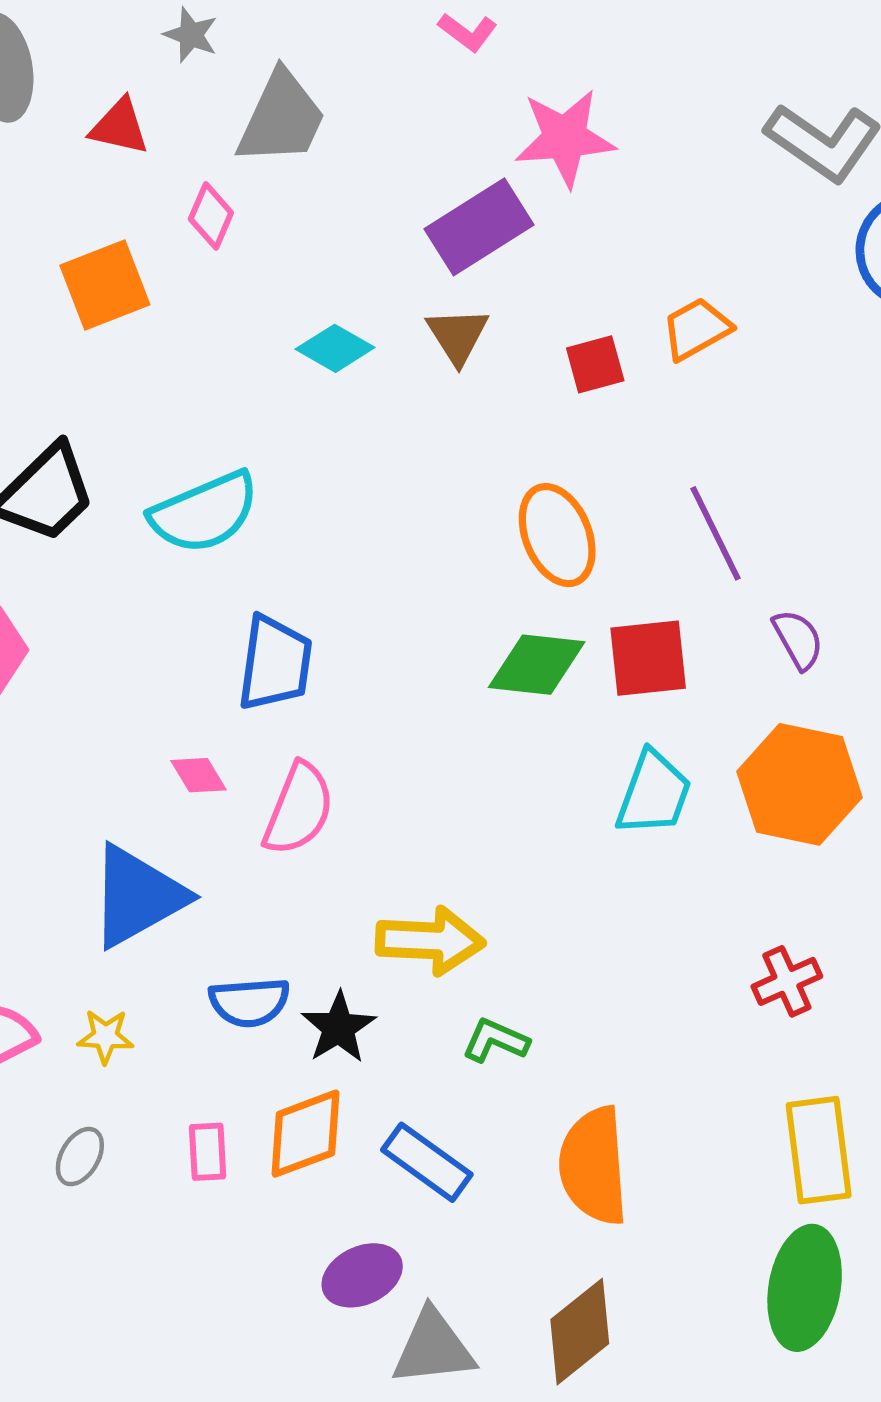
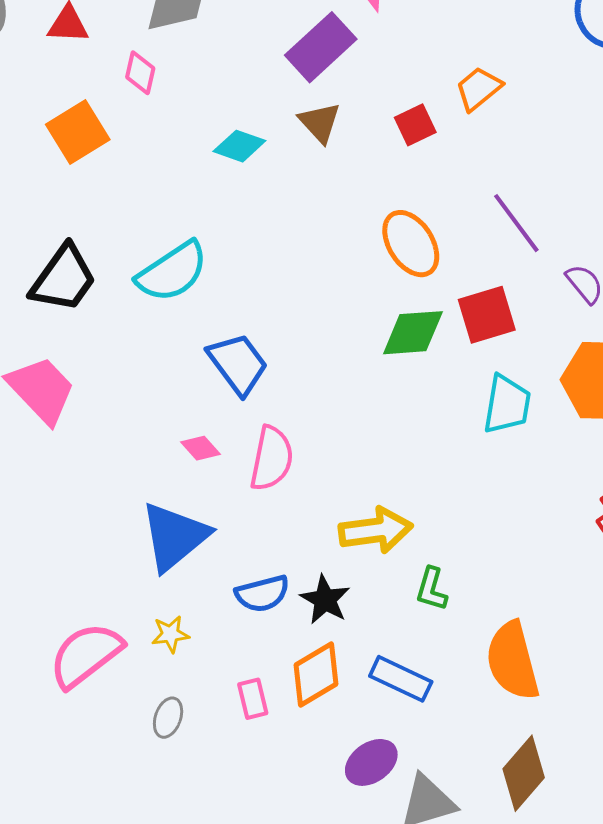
blue trapezoid: (275, 663) -> (238, 364), turned -34
green L-shape: (495, 1040) -> (432, 589), turned -87

